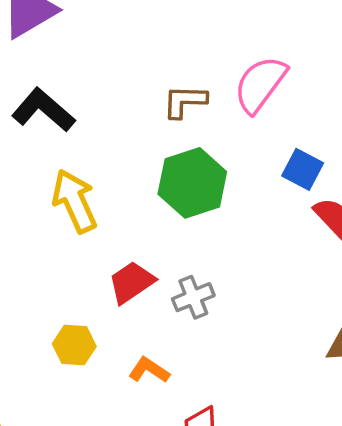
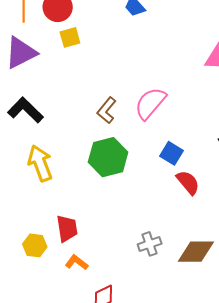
brown L-shape: (185, 101) -> (107, 110), turned -56
red trapezoid: (131, 282) -> (67, 228), moved, turned 112
gray cross: (193, 297) -> (150, 244), moved

